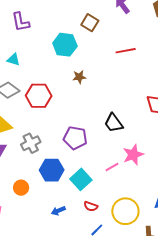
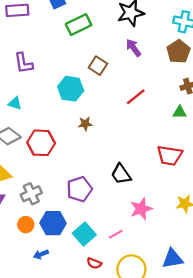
red line: (126, 51) -> (136, 97), turned -30
purple pentagon: (75, 138) -> (79, 189), turned -30
pink line: (112, 167) -> (116, 234), moved
orange circle: (21, 188) -> (26, 225), moved
blue arrow: (58, 211) -> (41, 254), moved

